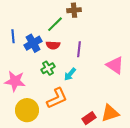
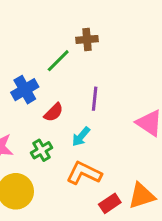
red semicircle: (53, 45) -> (54, 112), moved, turned -48
green cross: (48, 68) -> (41, 150), moved
orange L-shape: (57, 98) -> (84, 173), moved, turned -130

